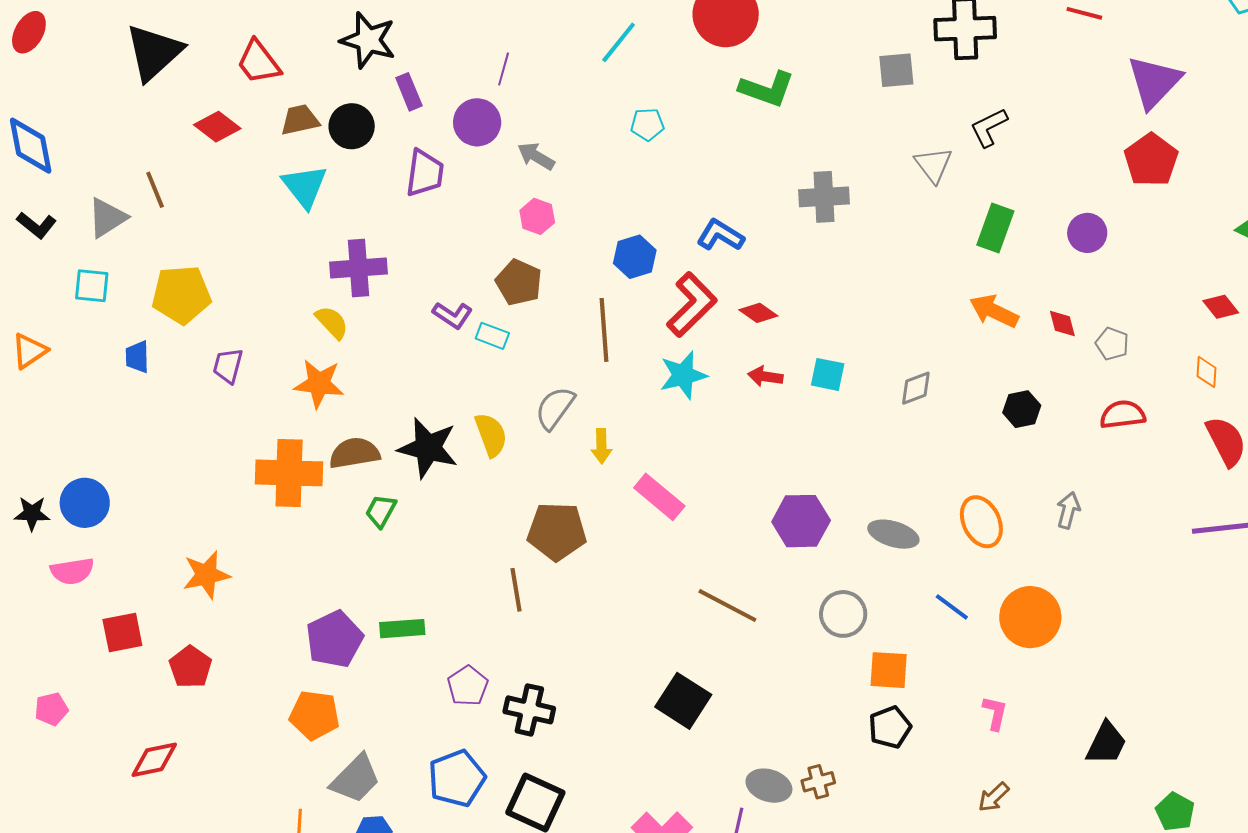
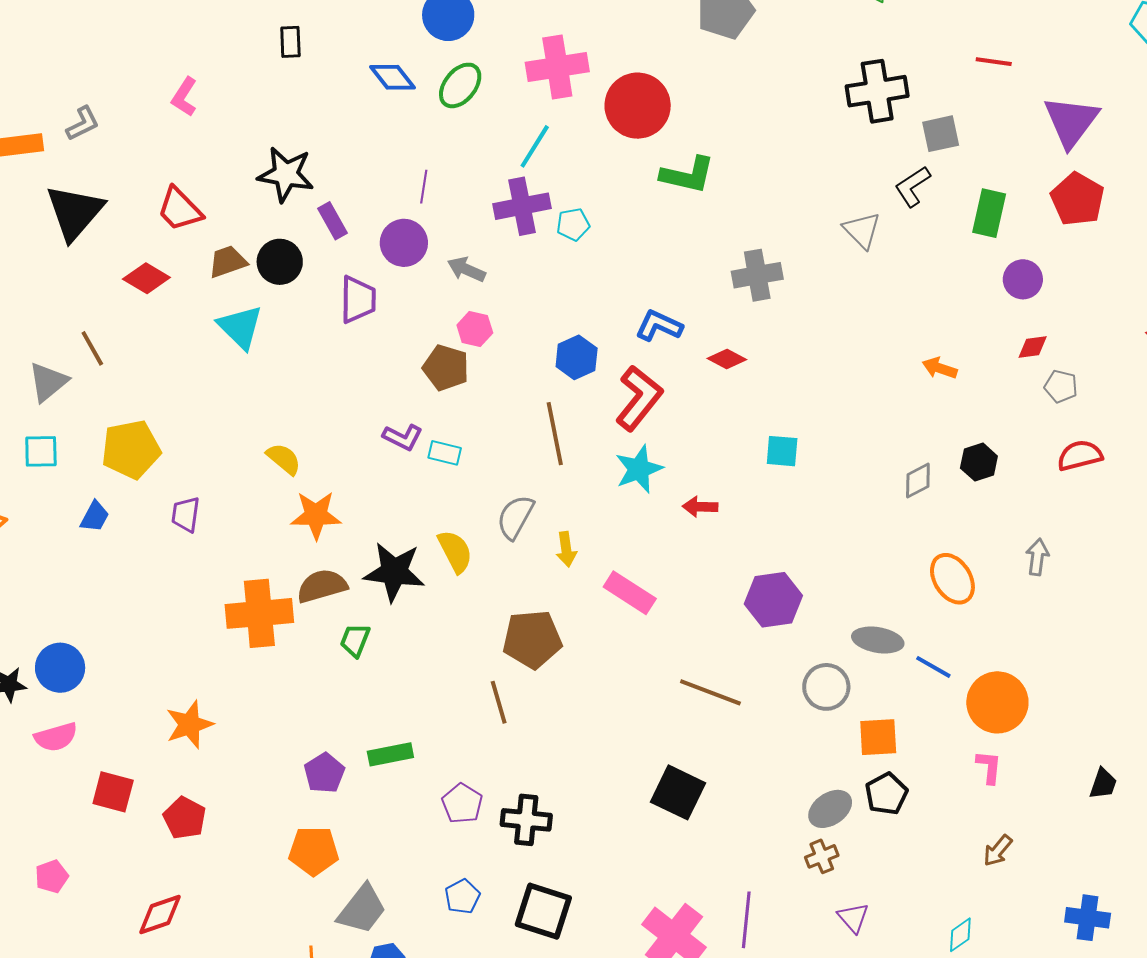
gray square: (896, 70) -> (941, 134), moved
green rectangle: (995, 228) -> (989, 213), moved
purple cross: (358, 268) -> (522, 206), moved
brown pentagon: (519, 282) -> (446, 368), moved
orange arrow: (994, 311) -> (940, 368), size x0.7
red diamond: (758, 313) -> (727, 359), moved
red diamond: (1062, 324) -> (1033, 347), moved, turned -76
blue trapezoid: (137, 357) -> (95, 517), turned -144
red arrow: (765, 376) -> (700, 507), moved
orange star: (319, 384) -> (316, 515), moved
gray diamond: (916, 388) -> (918, 481), moved
gray ellipse: (893, 534) -> (878, 640), moved
orange circle: (1030, 617) -> (997, 702), moved
red square: (122, 633) -> (113, 792), turned 33
purple pentagon: (334, 639) -> (324, 773), size x0.7
black trapezoid: (1106, 743) -> (1103, 784), size x0.7
blue pentagon: (457, 778) -> (462, 897), size x0.6
gray ellipse: (769, 786) -> (830, 809), moved, turned -45

